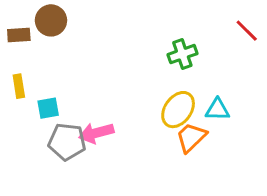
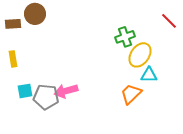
cyan square: (48, 108) -> (25, 91), moved
yellow ellipse: (178, 110) -> (140, 55), moved

